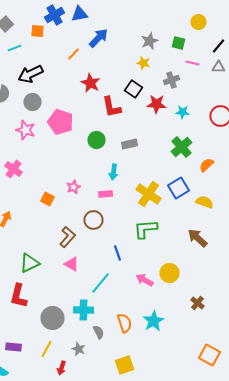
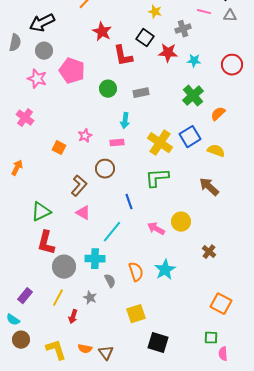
red L-shape: (18, 296) -> (46, 243), moved
purple rectangle: (14, 347) -> (25, 296), turned -56

